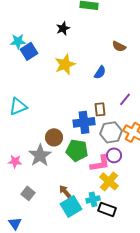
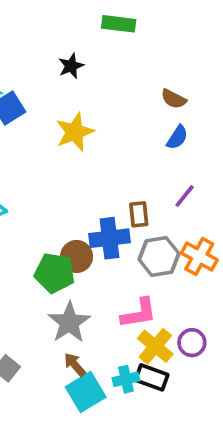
blue semicircle: (100, 72) -> (177, 137), moved
brown circle: (54, 137) -> (77, 256), moved
green pentagon: (77, 150) -> (55, 273), moved
gray star: (40, 155) -> (69, 322), moved
purple circle: (114, 155) -> (192, 343), moved
black rectangle: (107, 209) -> (152, 377), moved

